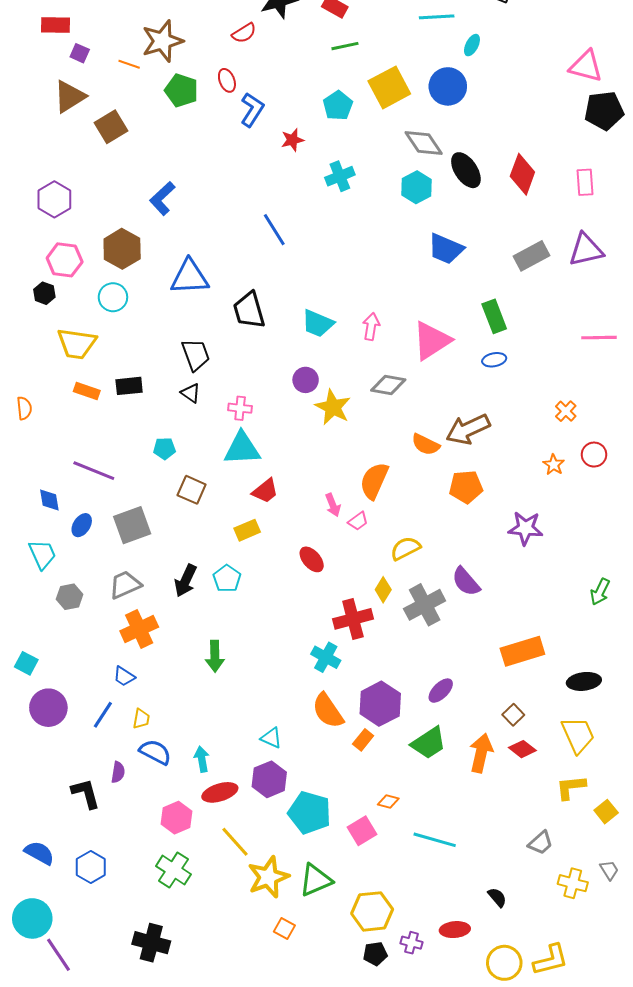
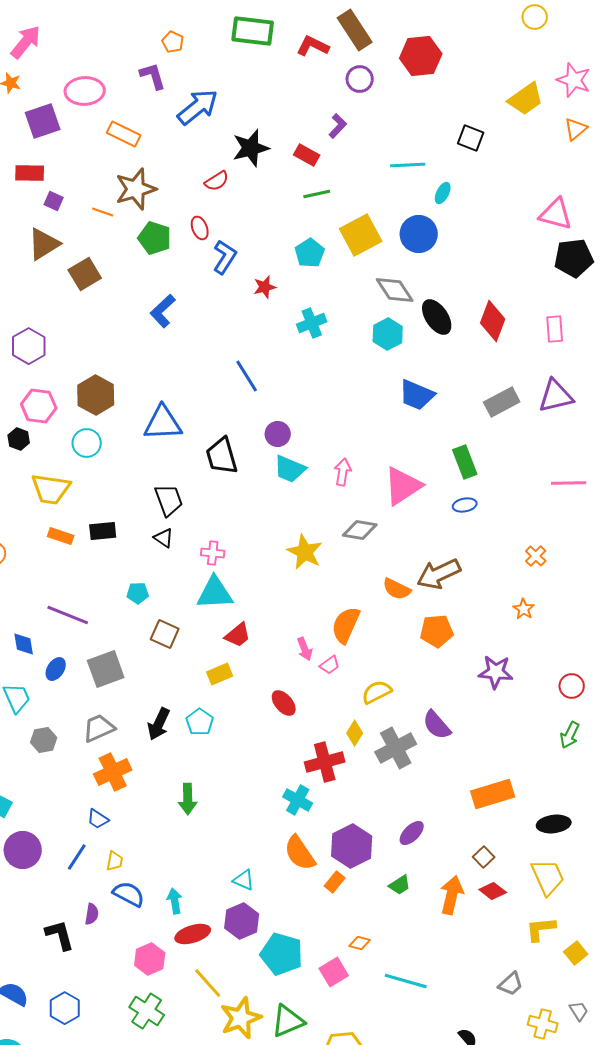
blue L-shape: (162, 198) -> (163, 311), moved
purple circle: (306, 380) -> (278, 434), moved
red circle: (594, 455) -> (572, 686), moved
green trapezoid: (429, 743) -> (400, 885), size x0.6

